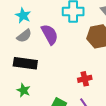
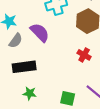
red cross: (85, 79) -> (84, 55), moved, turned -32

